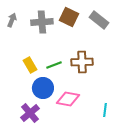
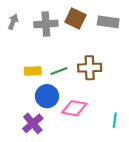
gray rectangle: (99, 20) -> (108, 22), turned -30
yellow rectangle: (30, 65) -> (33, 71), turned -63

